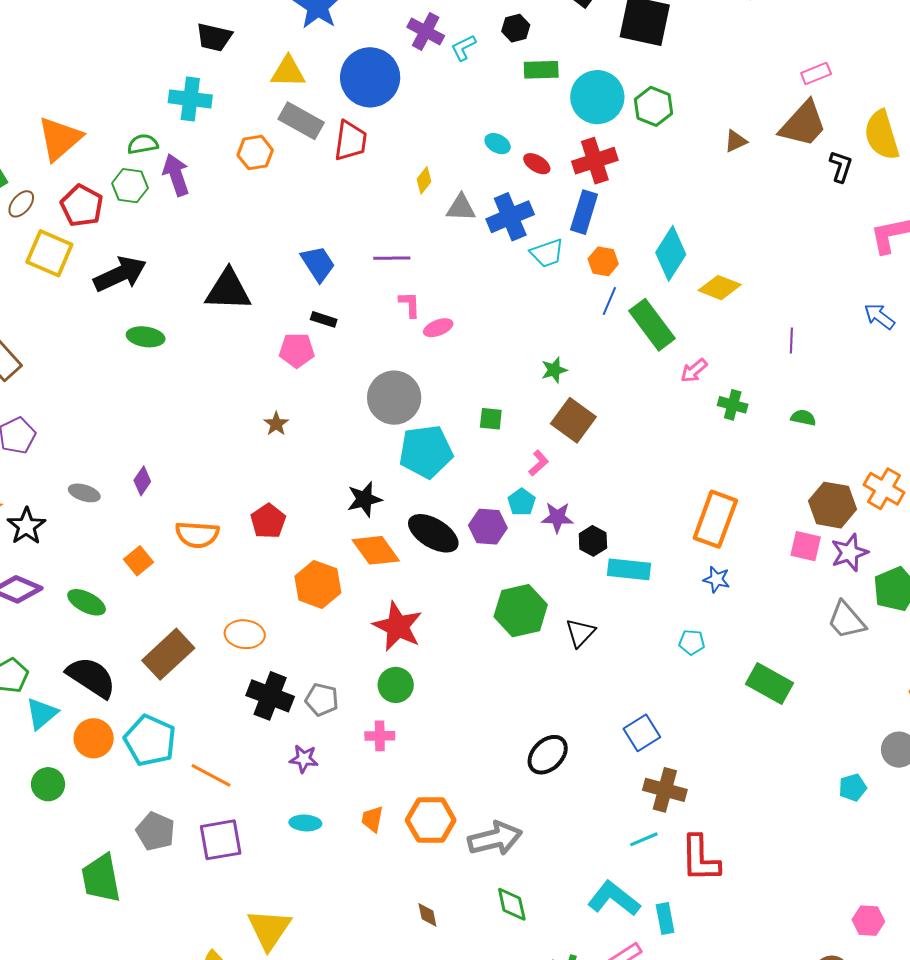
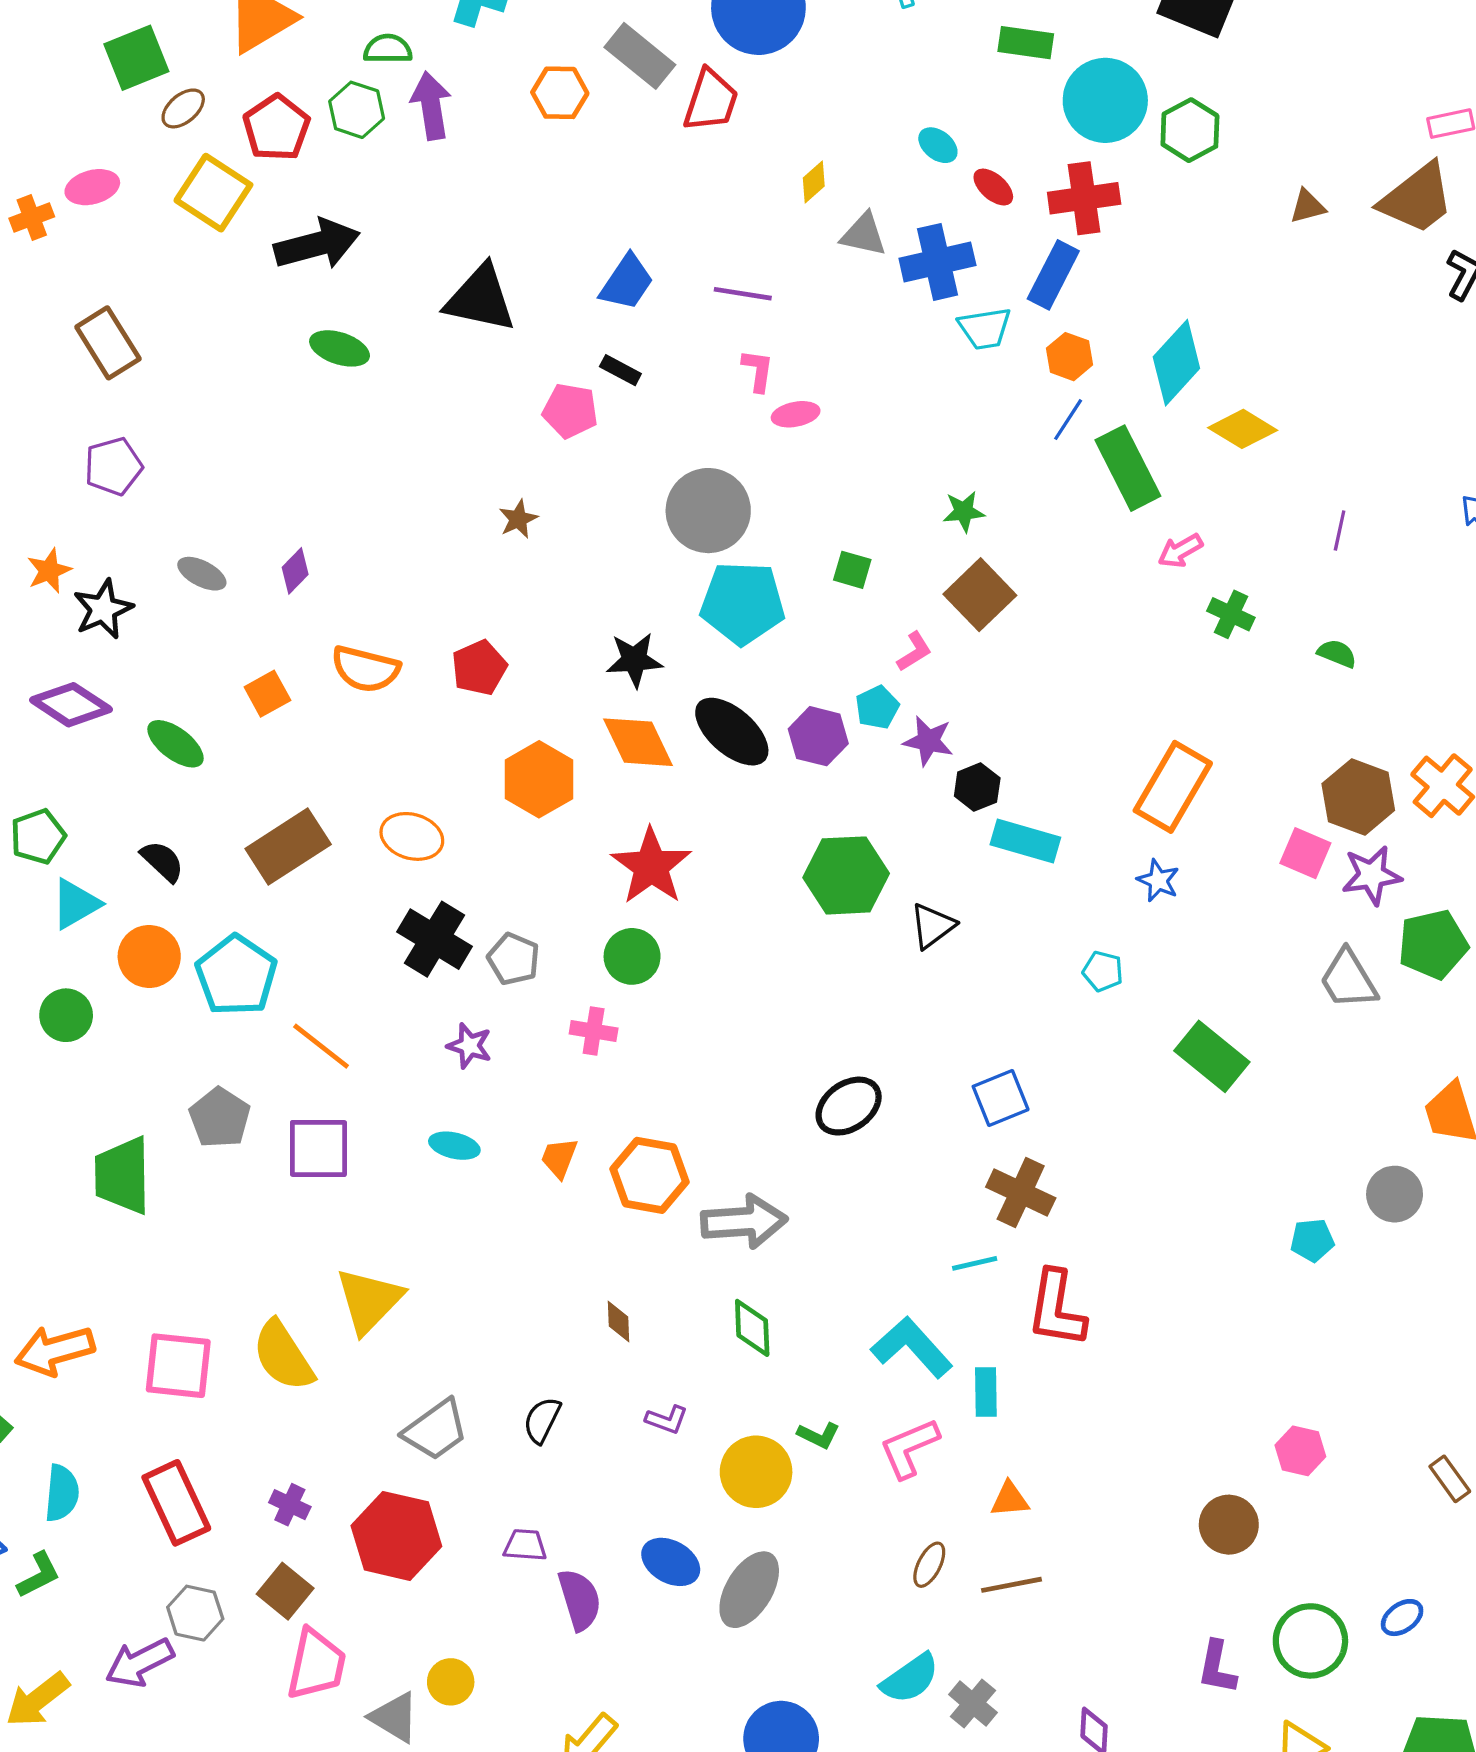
blue trapezoid: (318, 264) -> (627, 282), turned 57
black semicircle: (91, 677) -> (162, 861), size x0.6

